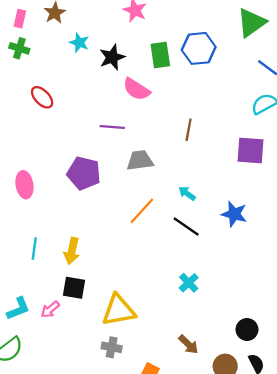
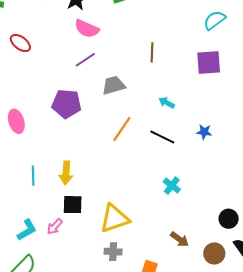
pink semicircle: (136, 89) -> (87, 29), moved
purple line: (112, 127) -> (85, 60), turned -30
cyan arrow: (187, 194) -> (167, 103), moved
blue star: (234, 214) -> (204, 132), moved, size x0.7

